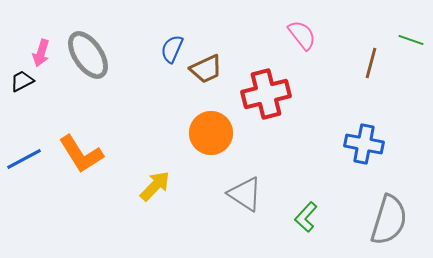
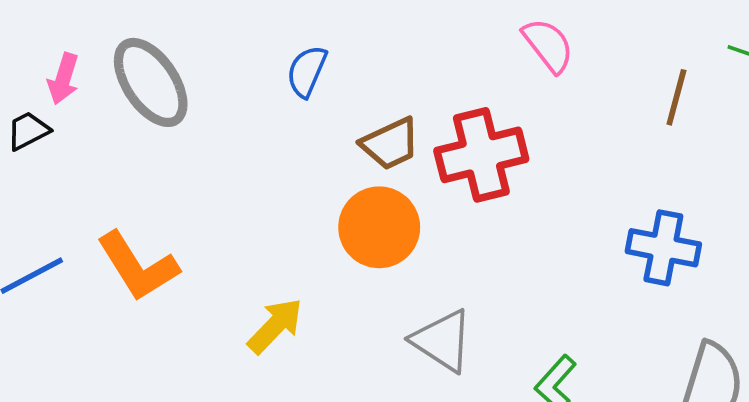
brown trapezoid: (206, 69) -> (390, 144), moved

